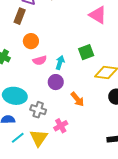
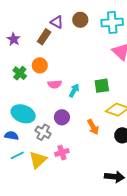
orange circle: (31, 41) -> (40, 65), moved
purple circle: (56, 82) -> (62, 117), moved
orange arrow: (77, 99) -> (93, 127), moved

